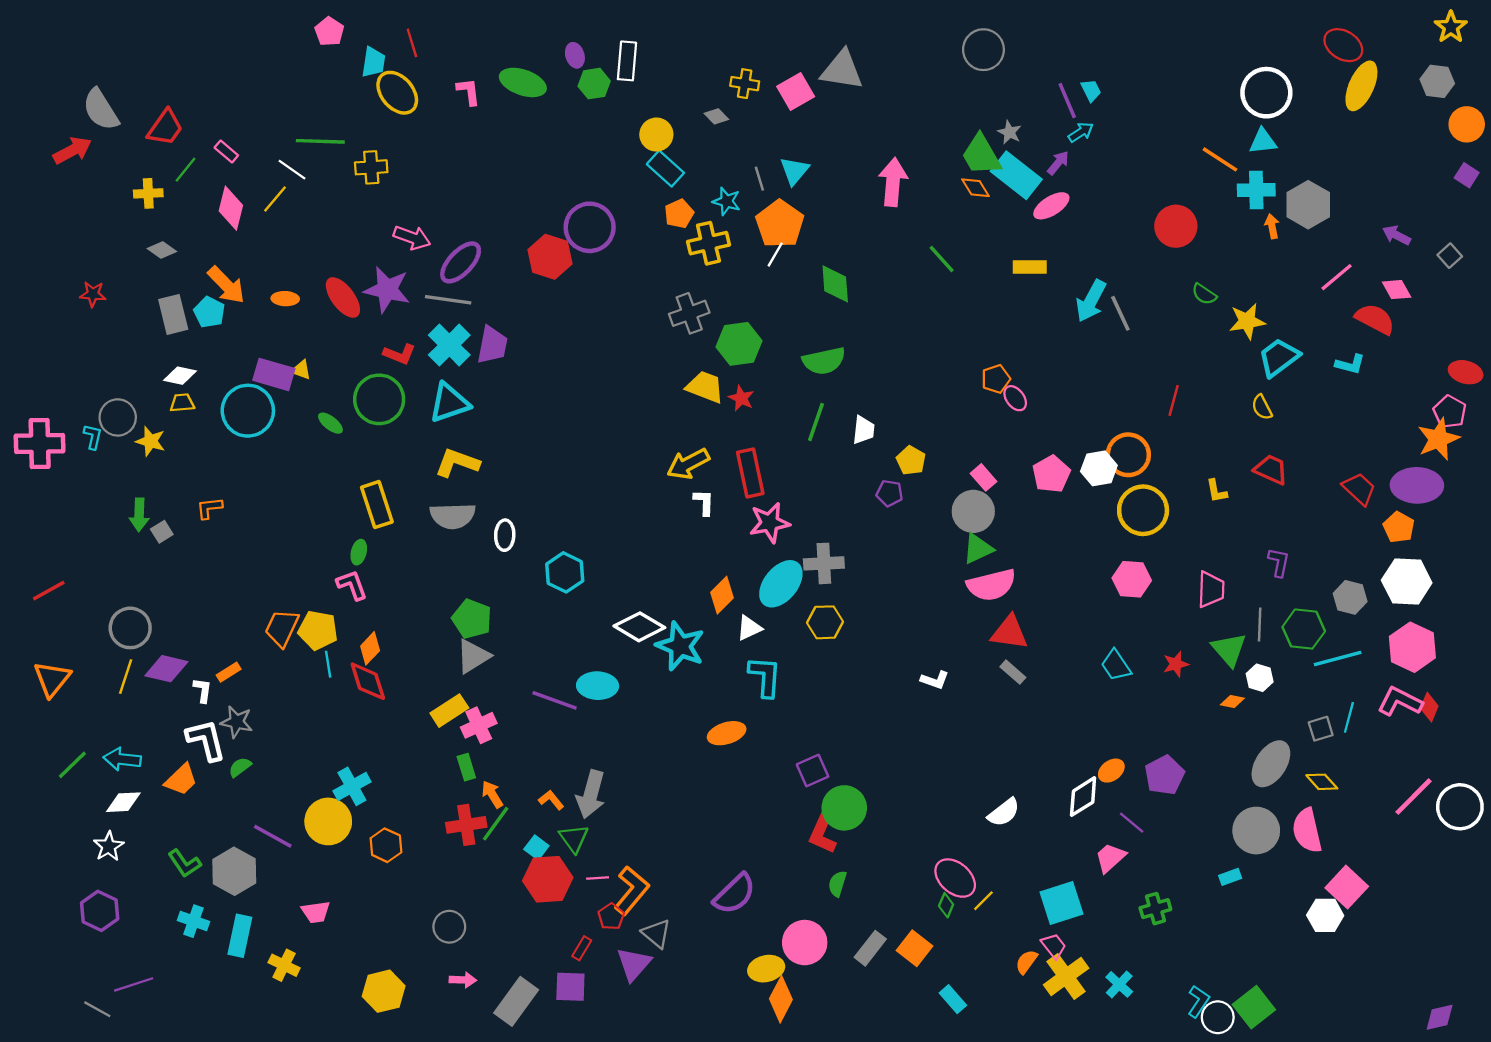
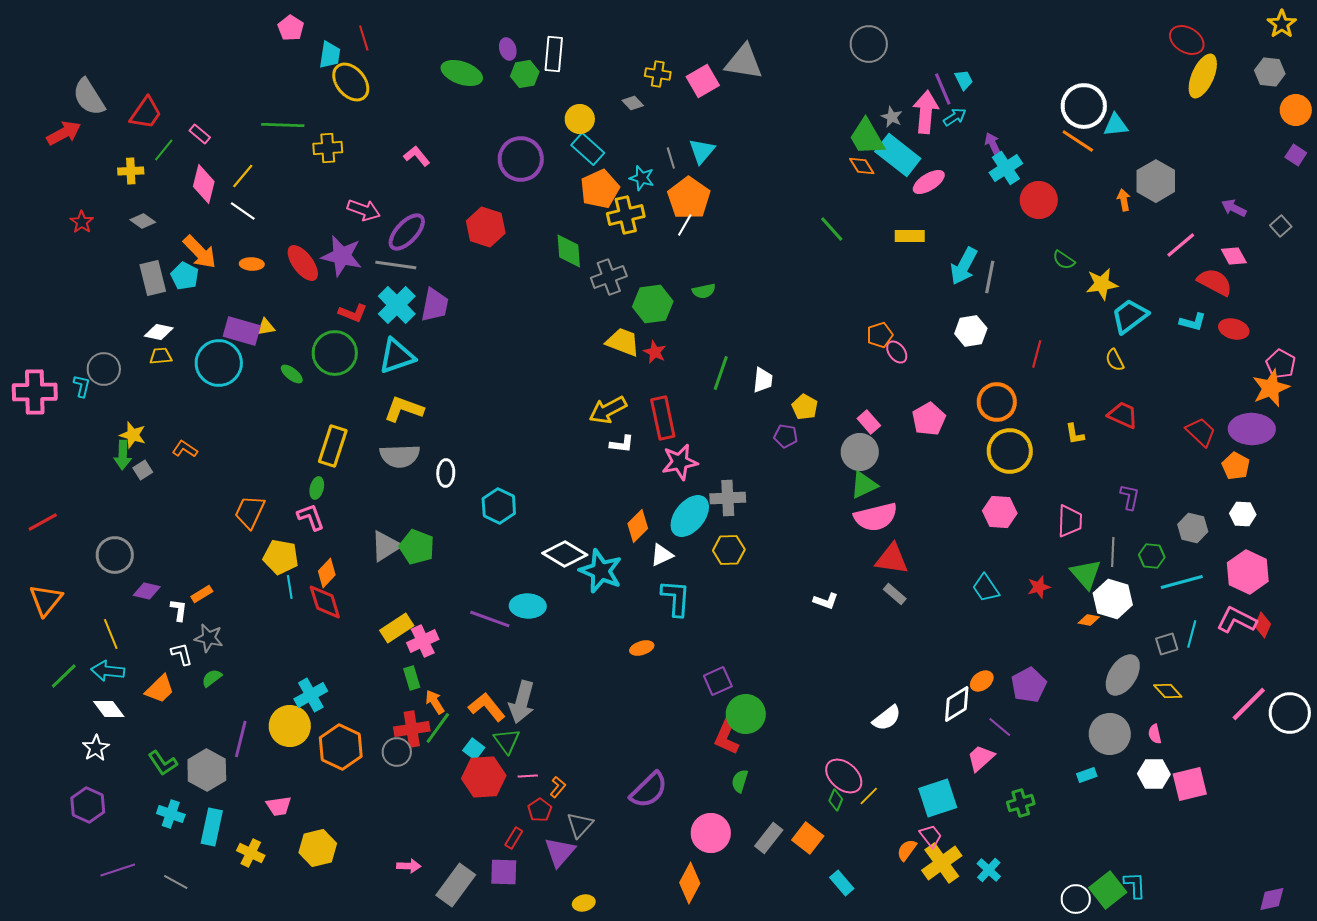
pink L-shape: (469, 92) -> (417, 156), moved, turned -32
white circle: (1266, 93) -> (1084, 106), moved
purple arrow: (1058, 163) -> (993, 144), moved, turned -65
white line: (292, 170) -> (243, 211), moved
pink arrow: (893, 182) -> (926, 112), moved
cyan cross: (1256, 190) -> (1006, 168), moved, turned -32
orange pentagon: (679, 214) -> (600, 189), size x1.5
purple circle: (590, 227) -> (521, 159), moved
green diamond: (835, 284) -> (569, 251), moved
red star: (93, 294) -> (82, 222), moved, turned 30
gray line: (1120, 313) -> (990, 277), turned 36
green semicircle: (824, 361) -> (704, 291), moved, size x0.6
yellow triangle: (301, 370) -> (266, 327), turned -30
red ellipse: (1466, 372) -> (1234, 329), moved
yellow star: (151, 441) -> (133, 435), moved
white hexagon: (1099, 468) -> (971, 331), moved
white L-shape: (704, 502) -> (622, 444), turned 95
yellow rectangle: (377, 505) -> (333, 446), turned 36
orange L-shape: (209, 508) -> (185, 449), turned 40
white hexagon: (1407, 582) -> (1243, 514), size x0.6
orange trapezoid: (282, 628) -> (250, 512), moved
green hexagon: (1304, 629) -> (1152, 556), size x0.7
gray triangle: (473, 656) -> (386, 546), moved
purple diamond: (166, 669) -> (147, 591), size x0.7
yellow line: (126, 677) -> (111, 634), moved, turned -40
white hexagon: (1260, 678) -> (1113, 599), size x1.6
orange ellipse: (727, 733) -> (642, 648), size x0.7
white L-shape: (206, 740) -> (182, 654), size x0.6
orange L-shape: (551, 800) -> (487, 707), size x1.6
white diamond: (123, 802) -> (109, 709), turned 56
pink semicircle: (1307, 831) -> (1155, 734), size x0.5
purple line: (273, 836) -> (241, 739), turned 75
orange hexagon: (386, 845) -> (341, 747), size x1.5
pink square: (1347, 887) -> (1190, 784), turned 33
orange L-shape: (631, 891) -> (558, 787), size x0.5
white hexagon: (1325, 915) -> (1154, 774), moved
gray circle: (449, 927) -> (397, 752), moved
gray triangle: (656, 934) -> (580, 825), turned 32
yellow ellipse: (766, 969) -> (584, 903), moved, size x0.7
yellow hexagon: (384, 991) -> (318, 848), moved
cyan L-shape: (1198, 1001) -> (1135, 885), moved, turned -36
gray line: (97, 1009) -> (176, 882), moved

